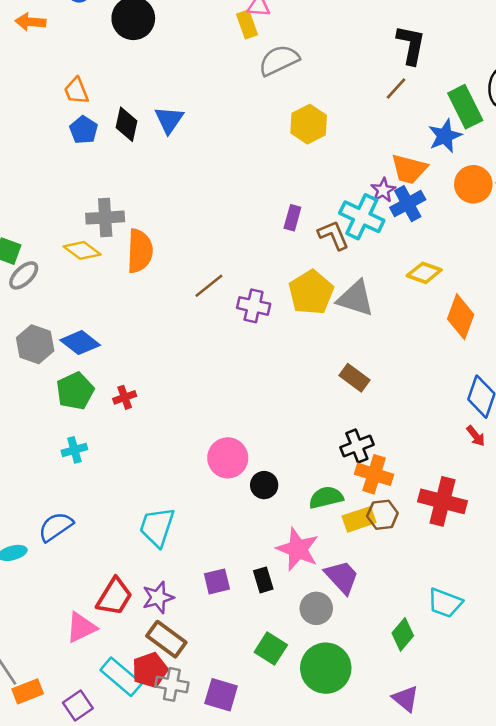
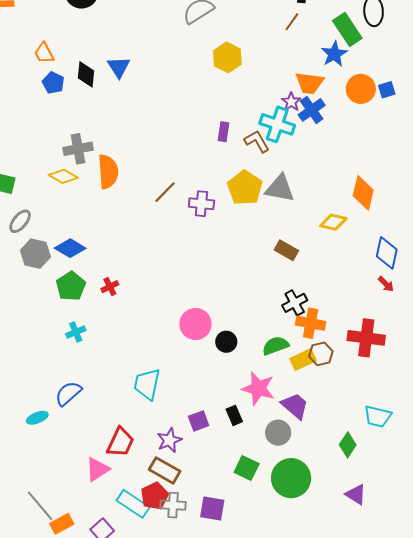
yellow diamond: (424, 273) -> (333, 222), moved
gray ellipse: (24, 275) -> (20, 221), moved
purple star: (158, 597) -> (169, 440), moved

